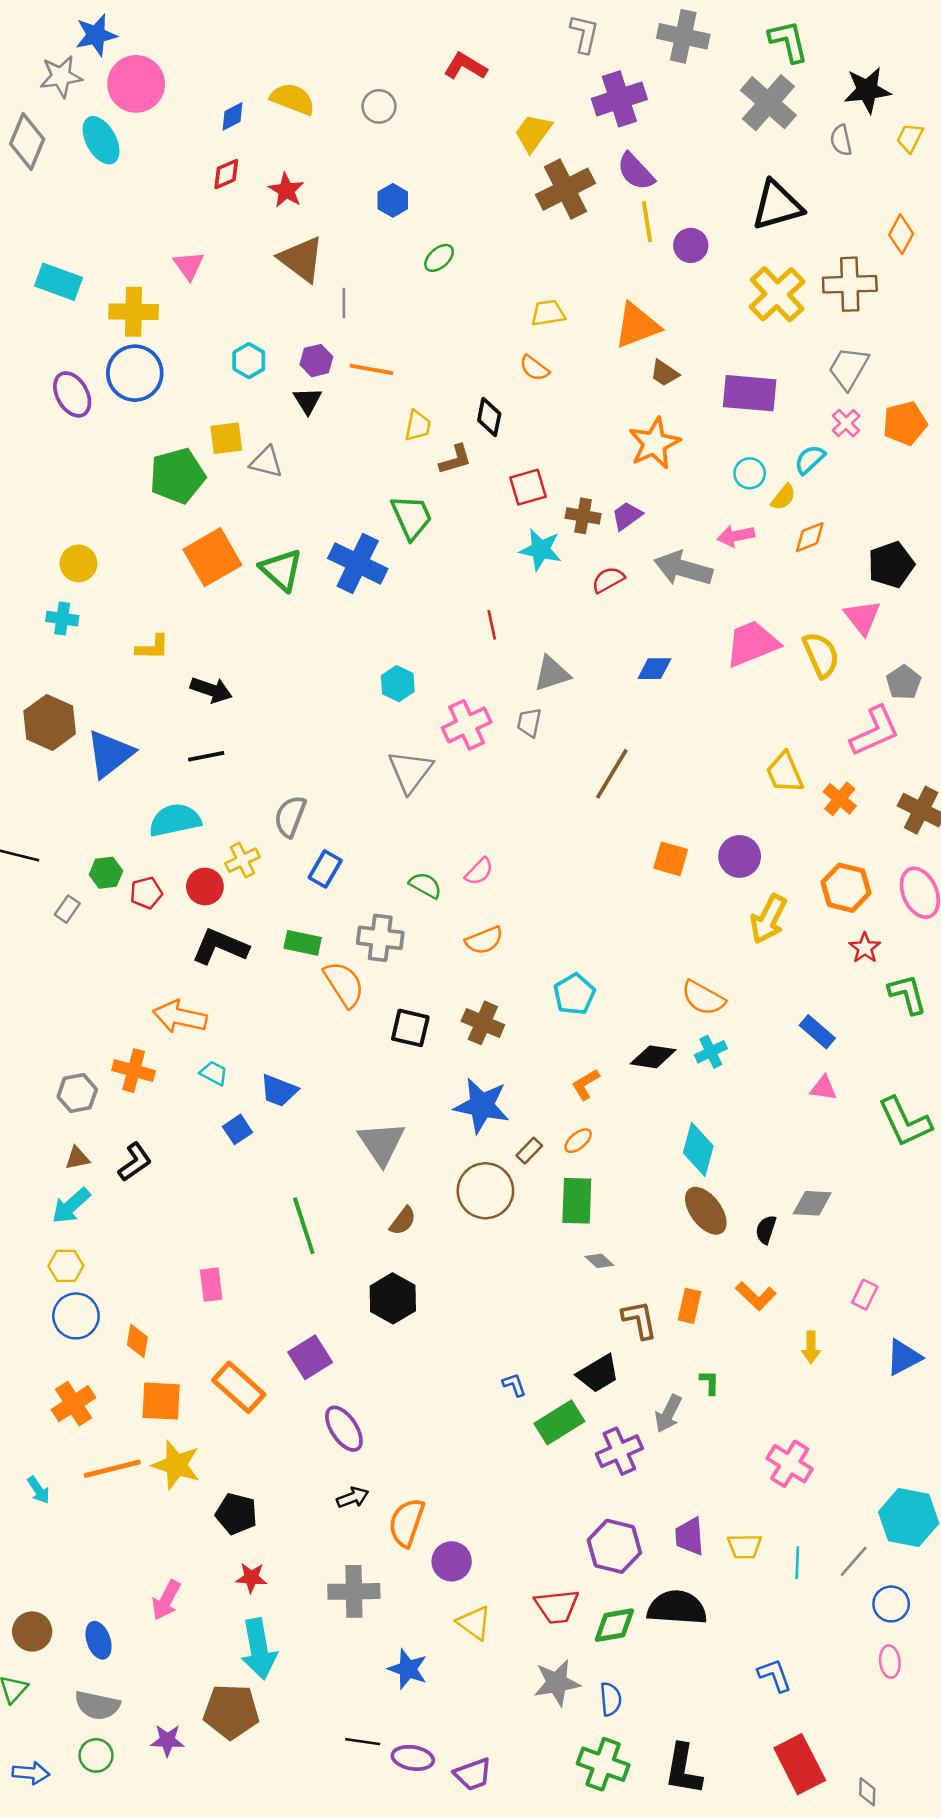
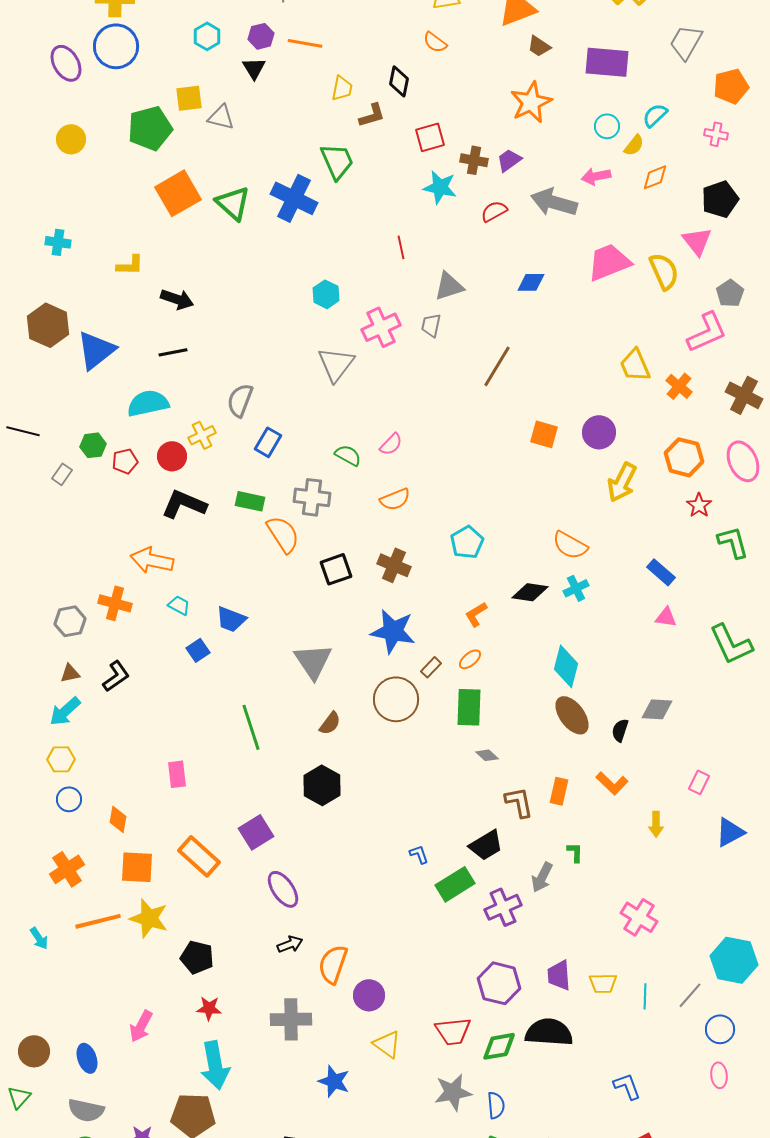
pink cross: (846, 423) -> (716, 134), moved, turned -35
yellow circle: (78, 563) -> (71, 139), moved
black square: (410, 1028) -> (336, 569), turned -32
blue circle: (76, 1316) -> (69, 799), size x0.7

